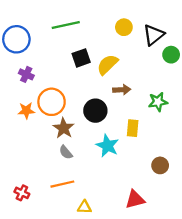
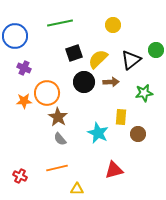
black triangle: (154, 35) -> (131, 60), moved
black circle: (95, 111) -> (84, 82), moved
brown circle: (160, 165) -> (138, 134), moved
red triangle: (135, 199) -> (114, 170), moved

